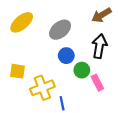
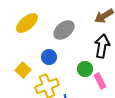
blue circle: (66, 56) -> (49, 57), moved
yellow square: (17, 71) -> (23, 70), turned 35

